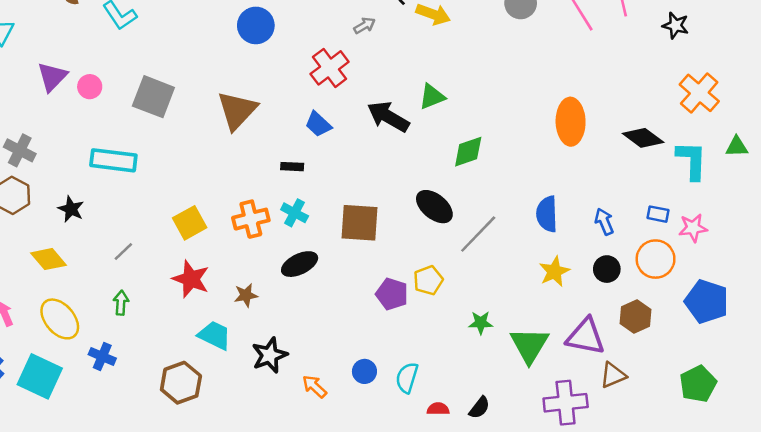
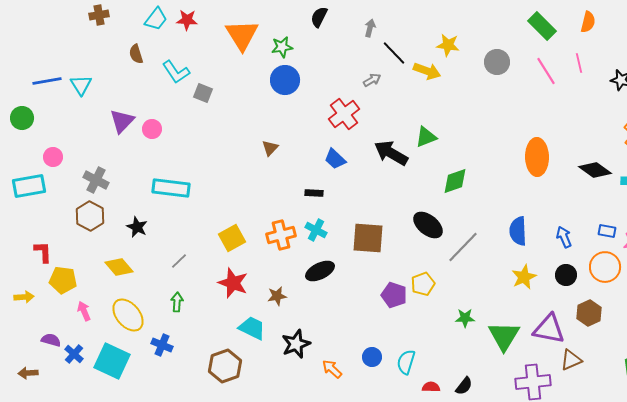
gray square: (153, 97) -> (203, 93), moved, size x0.6
brown triangle: (237, 110) -> (270, 148), size x0.5

